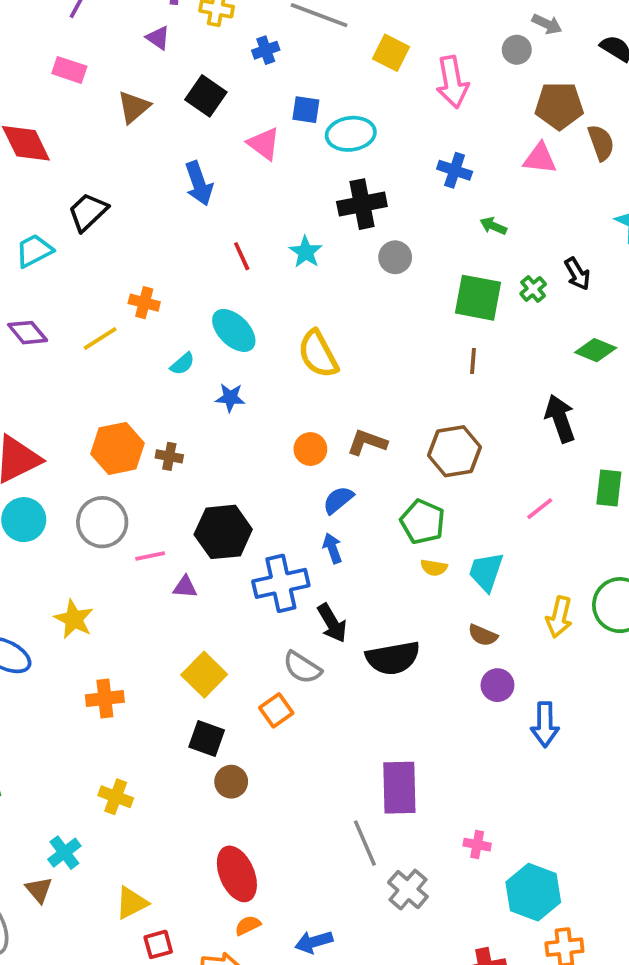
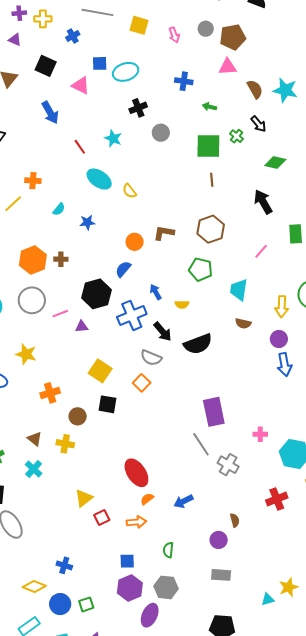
gray circle: (517, 50) -> (206, 29), moved
pink arrow: (452, 82) -> (174, 35), size x0.6
brown semicircle: (601, 143) -> (255, 89), moved
black cross: (362, 204) -> (138, 108), size x0.7
cyan ellipse: (234, 330) -> (99, 179), moved
yellow semicircle: (318, 354) -> (129, 191), size x0.6
blue semicircle: (338, 500) -> (123, 269), moved
yellow semicircle: (434, 568) -> (182, 304), moved
purple circle: (497, 685) -> (279, 339), moved
brown circle: (231, 782) -> (78, 416), moved
cyan cross: (64, 853) -> (34, 469), moved
brown triangle: (39, 890) -> (35, 439), moved

